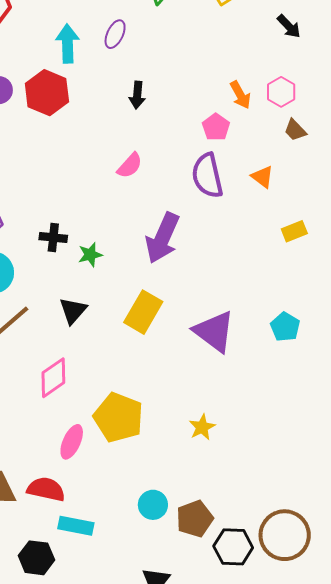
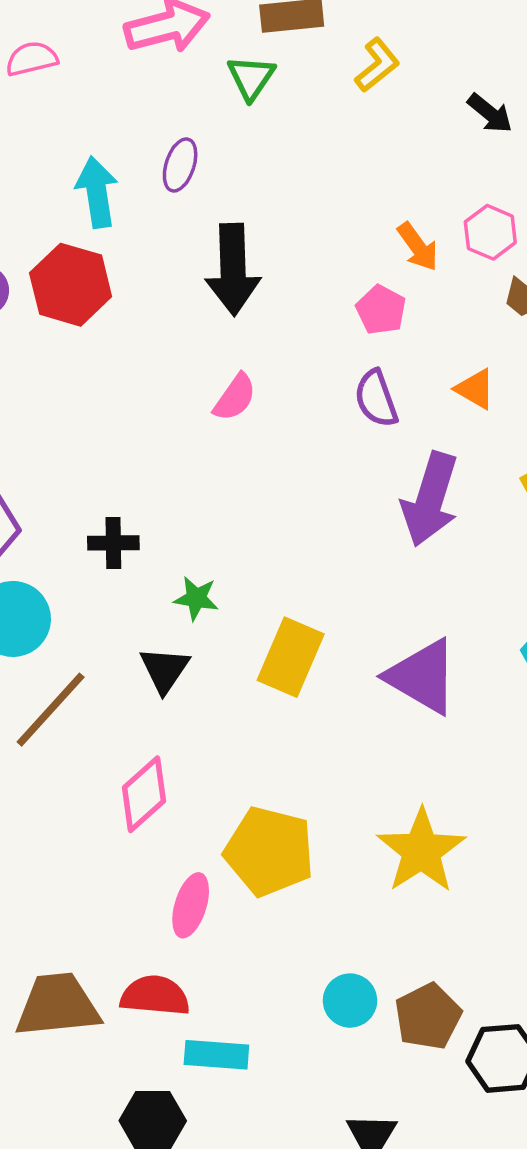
black arrow: (137, 95) -> (233, 269), size x1.8
purple semicircle: (207, 176) -> (376, 399), size x0.7
purple arrow: (162, 238) -> (430, 499), moved
green star: (90, 255) -> (196, 598), moved, turned 30
yellow star: (202, 427) -> (421, 851), size x1.8

